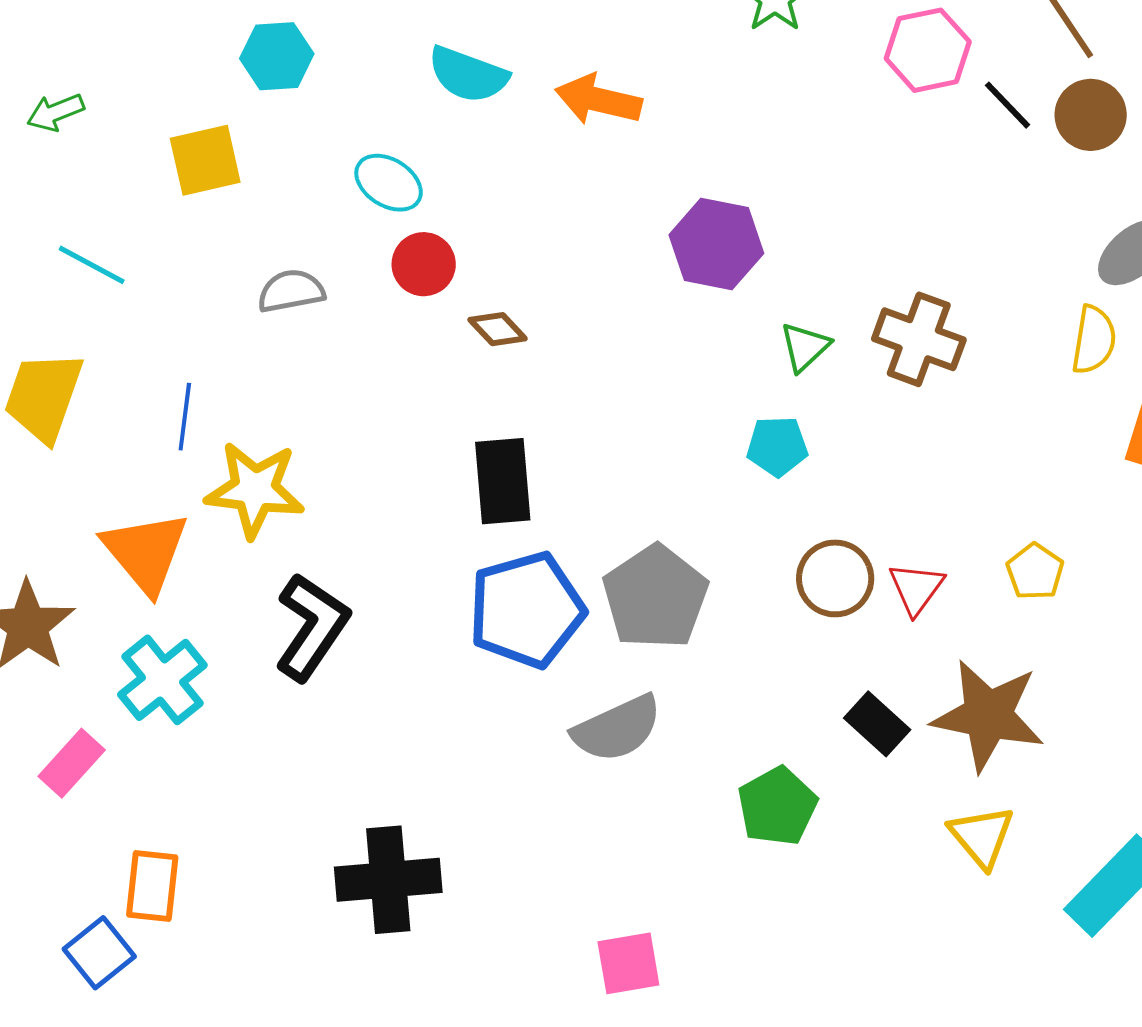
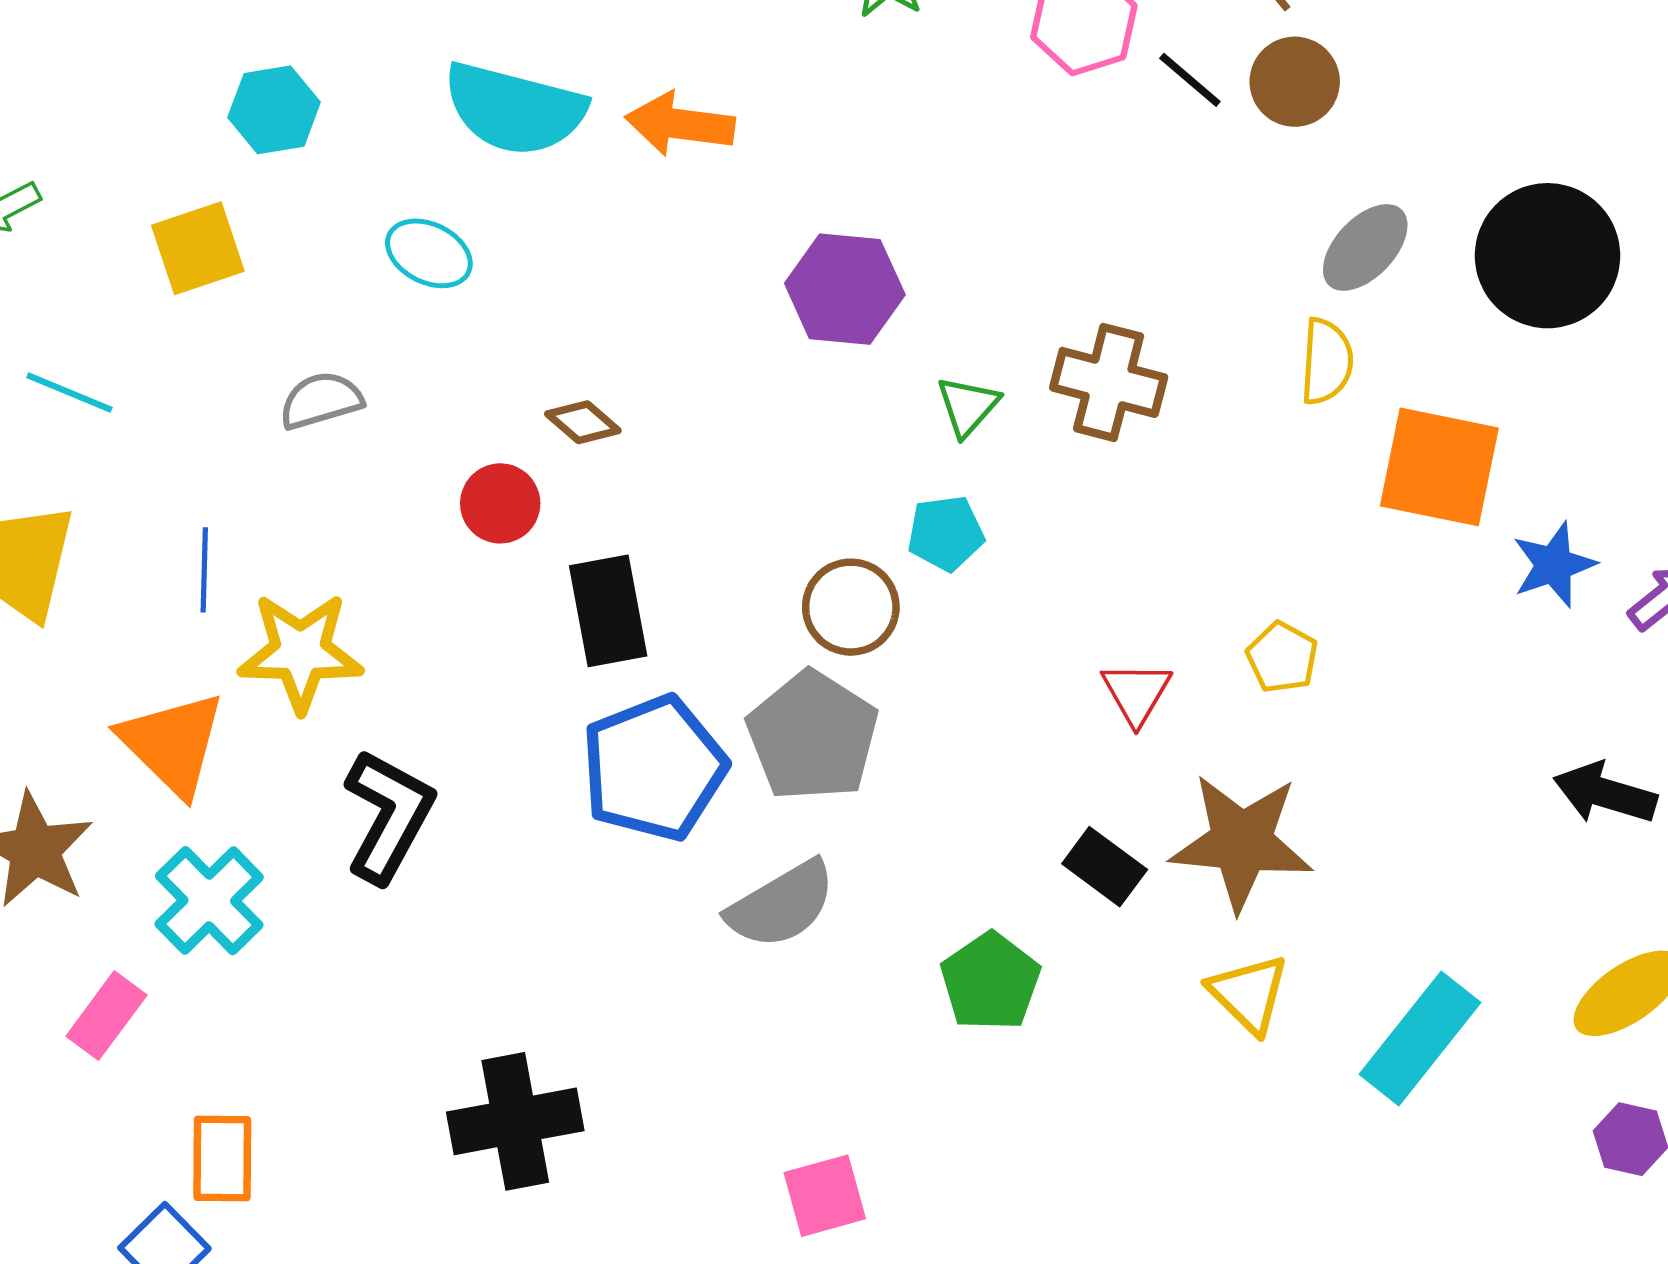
cyan semicircle: (468, 75) -> (514, 109), size x1.4
red circle: (424, 264) -> (500, 503), moved
brown circle: (835, 578) -> (851, 607), moved

